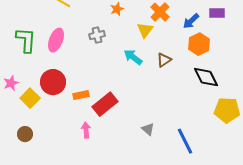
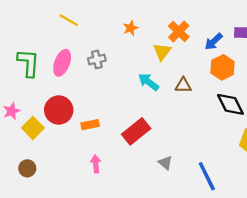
gray cross: (97, 35) -> (97, 59), moved
brown triangle: (164, 60) -> (183, 85), turned 35
red rectangle: (105, 104) -> (136, 131), moved

